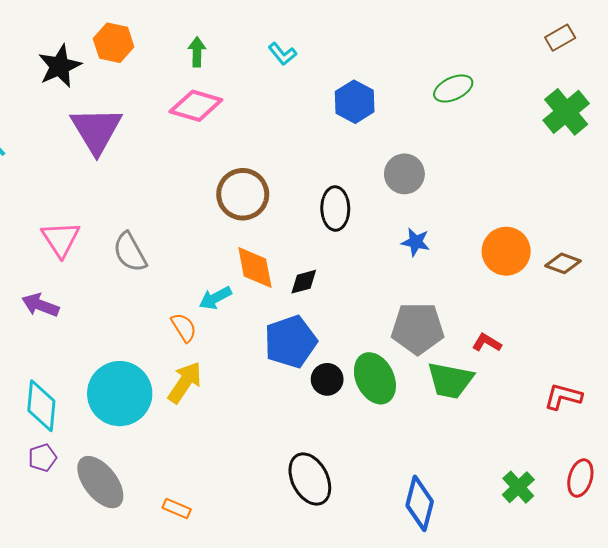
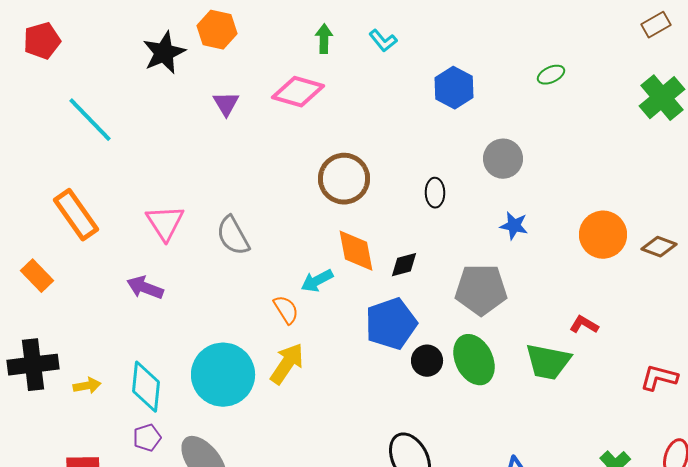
green arrow: (197, 52) -> (324, 39), moved
green ellipse: (453, 88) -> (551, 75), size x0.7
purple triangle: (96, 130) -> (226, 104), moved, size x0.5
black ellipse: (335, 208) -> (435, 193), size x0.7
gray pentagon: (418, 328) -> (481, 290), moved

